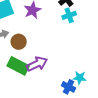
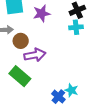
purple arrow: (37, 64) -> (35, 55), moved
green rectangle: (18, 66) -> (20, 76), moved

